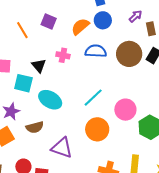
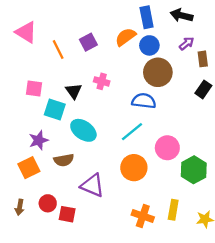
purple square: (49, 21) -> (88, 42), turned 35
orange semicircle: (80, 26) -> (126, 37), moved
blue semicircle: (96, 51) -> (144, 101), moved
brown circle: (129, 54) -> (158, 72), moved

